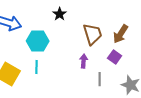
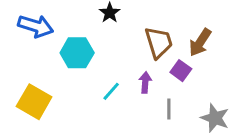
purple square: (115, 57) -> (181, 71), moved
cyan line: (37, 67) -> (111, 91), moved, turned 40

